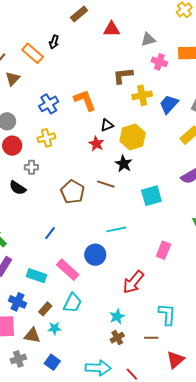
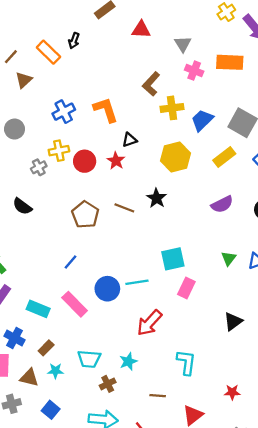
gray triangle: (148, 39) -> (183, 44), turned -49
brown L-shape: (123, 76) -> (151, 84), turned -45
yellow hexagon: (133, 137) -> (176, 157), moved
red circle: (12, 146) -> (85, 161), moved
black star: (124, 164) -> (157, 198), moved
gray cross: (31, 167) -> (39, 167), moved, turned -32
cyan square: (151, 196) -> (173, 259), moved
cyan line: (116, 229) -> (137, 282), moved
blue line: (50, 233) -> (70, 262), moved
cyan trapezoid: (72, 303) -> (89, 359), moved, turned 65
brown cross: (117, 338) -> (108, 384), moved
brown line: (151, 338) -> (158, 396), moved

